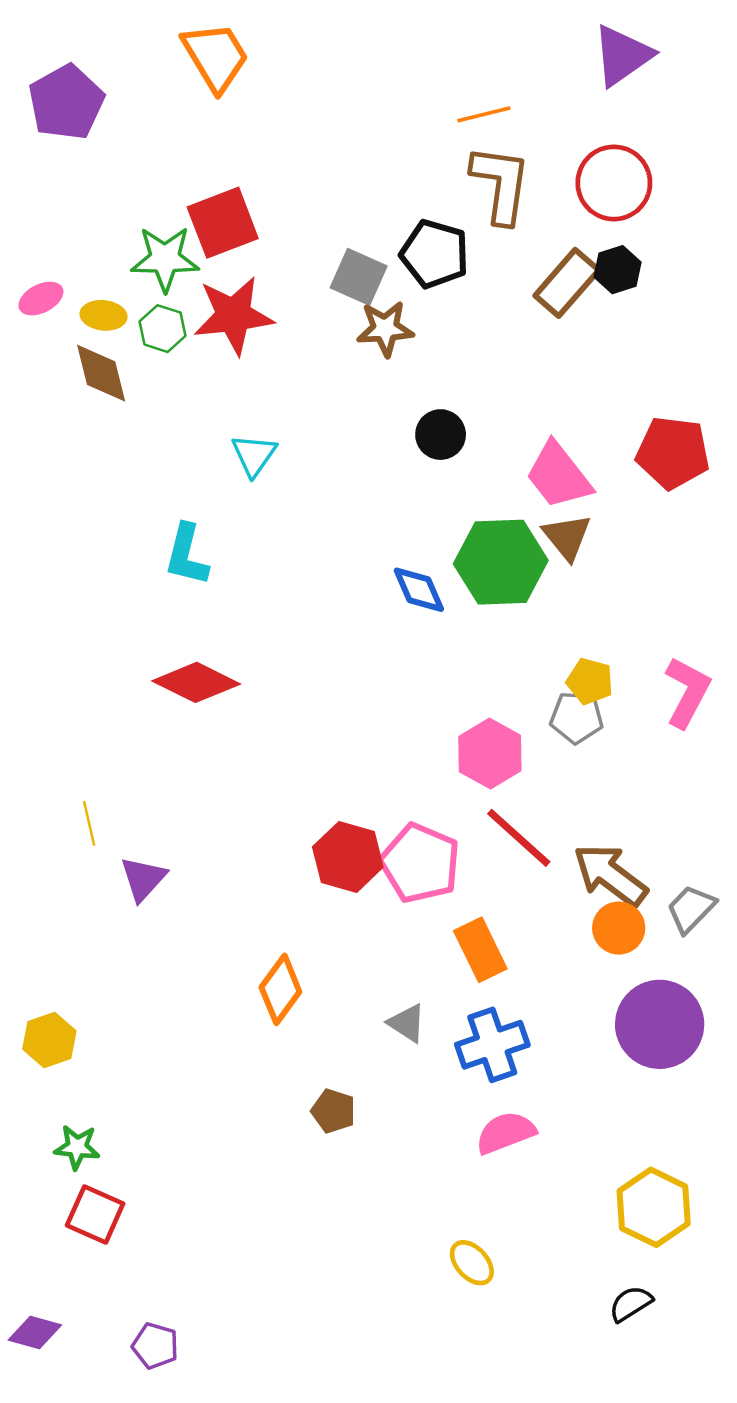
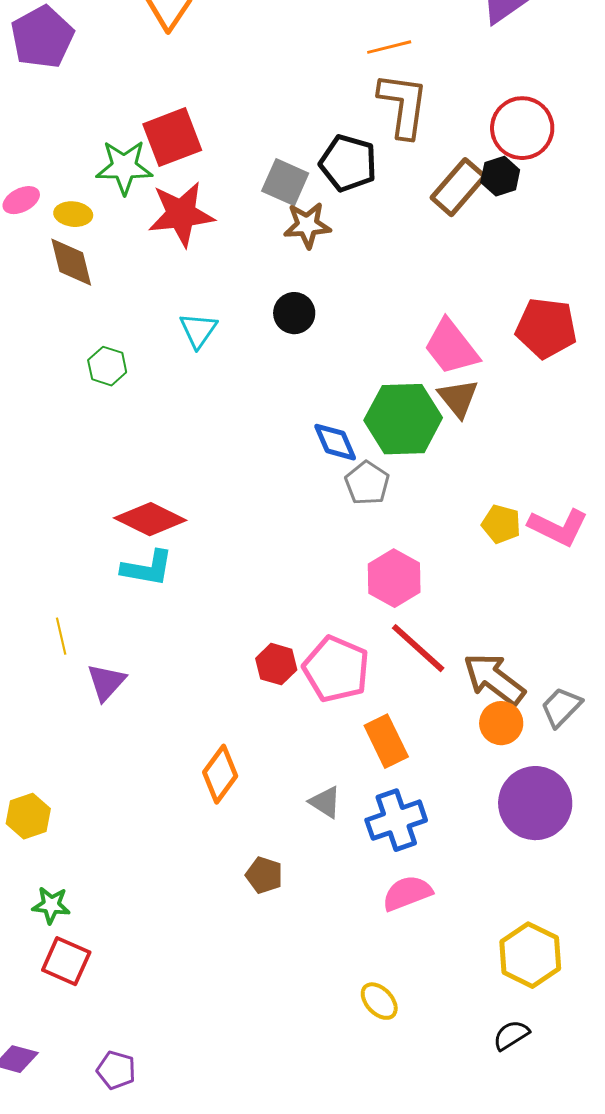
red circle: (614, 183) -> (522, 128), moved
green hexagon: (162, 329) -> (107, 366), moved
black circle: (441, 435) -> (294, 313), moved
cyan L-shape: (187, 555) -> (147, 568), moved, turned -94
yellow pentagon: (590, 681) -> (501, 524), moved
pink L-shape: (687, 692) -> (558, 527), turned 88
gray pentagon: (577, 717) -> (367, 483), moved, turned 30
red hexagon: (348, 857) -> (276, 664), size x0.7

